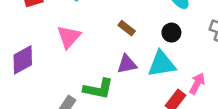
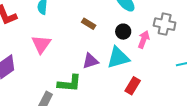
brown rectangle: (127, 28) -> (89, 24), moved
pink arrow: (197, 83) -> (144, 39), moved

